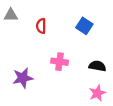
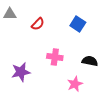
red semicircle: (41, 26) -> (38, 24), turned -136
pink star: (97, 93) -> (75, 84), moved

